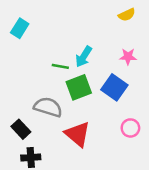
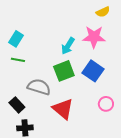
cyan rectangle: (20, 28) -> (16, 39), moved
pink star: (128, 57) -> (94, 37), moved, size x1.6
green line: (60, 66) -> (18, 60), moved

